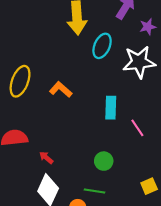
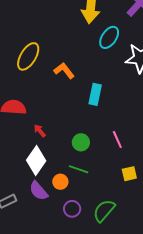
cyan rectangle: (111, 108) -> (95, 94), moved
pink line: (137, 128) -> (117, 139), moved
green circle: (104, 161) -> (81, 142), moved

